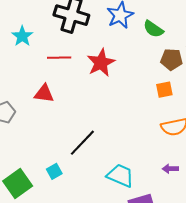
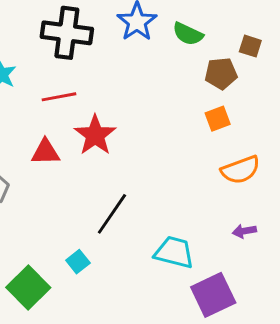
red star: (101, 63) -> (95, 135), moved

